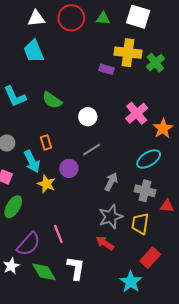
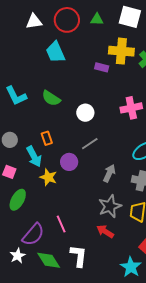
cyan trapezoid: (34, 51) -> (55, 52), moved
pink cross: (137, 113) -> (131, 108), turned 30

